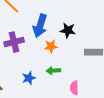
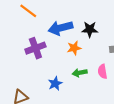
blue arrow: (40, 26) -> (60, 28), turned 65
pink semicircle: (74, 88) -> (102, 71), moved

